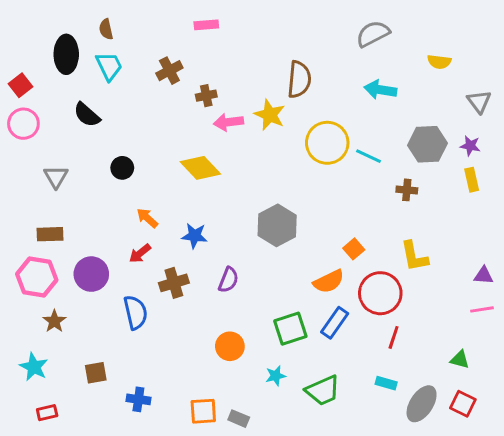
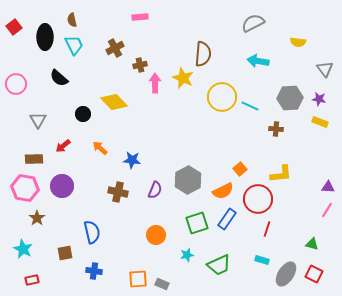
red square: (21, 85) -> (14, 27), moved
pink arrow: (228, 122) -> (155, 83), turned 96
yellow diamond: (200, 168) -> (114, 102), moved
yellow rectangle: (472, 180) -> (320, 122), turned -56
gray hexagon: (277, 225) -> (188, 180), moved
red arrow: (140, 253) -> (63, 146), moved
yellow L-shape: (414, 256) -> (281, 174), turned -85
brown cross: (174, 283) -> (118, 192), turned 30
pink line: (482, 309) -> (327, 210), turned -49
blue semicircle: (136, 312) -> (92, 232), moved

